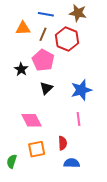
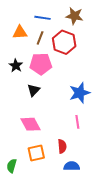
pink pentagon: (43, 60) -> (41, 64), turned -30
black star: (21, 69) -> (16, 66), moved
black triangle: (46, 88) -> (34, 90), moved

